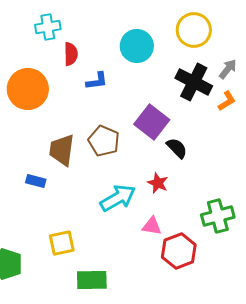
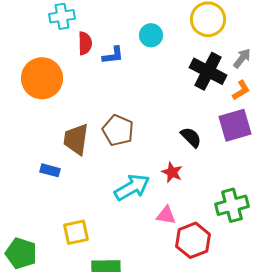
cyan circle: (137, 46) -> (151, 35), size x0.7
blue L-shape: (97, 81) -> (113, 55), moved
purple square: (152, 122) -> (235, 125), moved, turned 36

